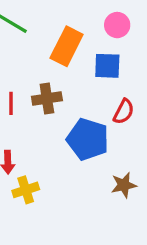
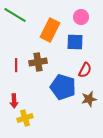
brown star: (124, 185) -> (89, 99), moved

